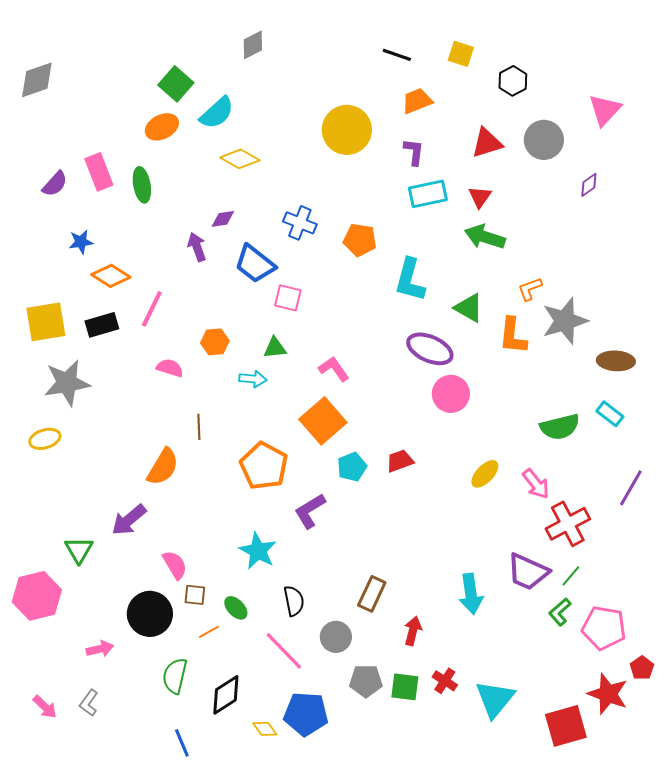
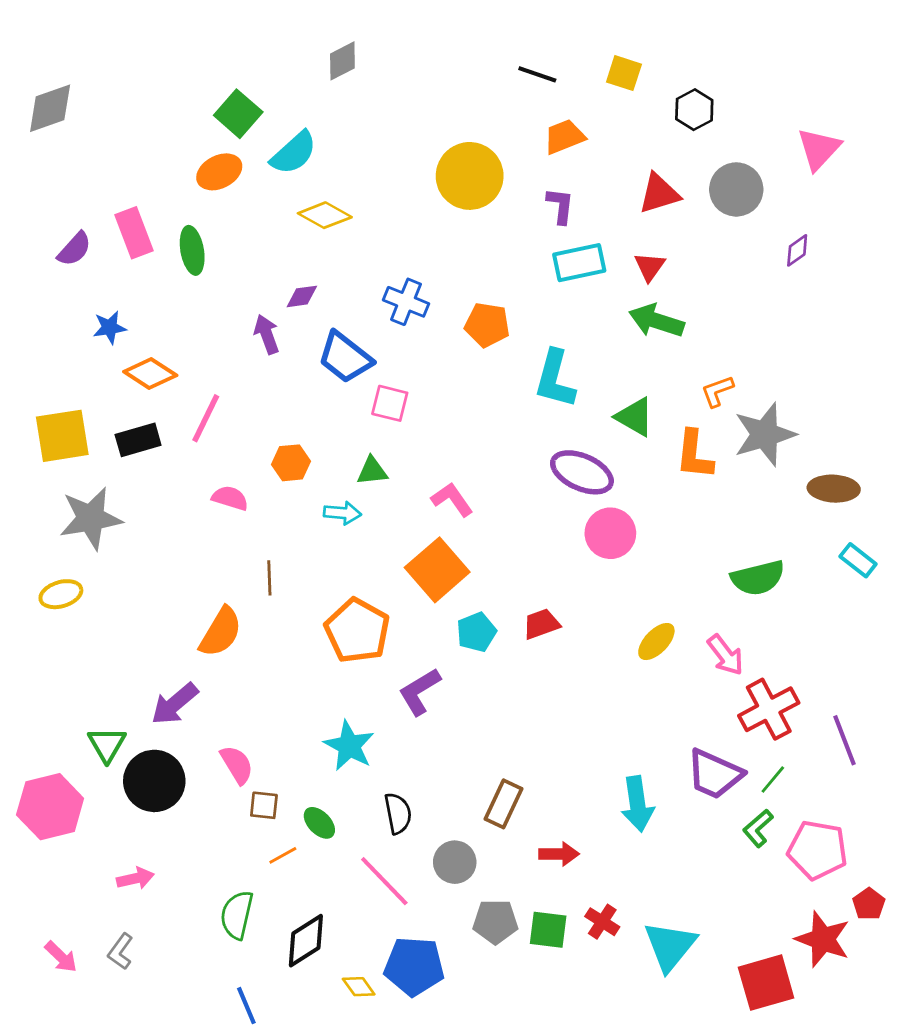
cyan rectangle: (610, 414) -> (858, 560), moved
purple line: (631, 488) -> (845, 740), moved, turned -51
black circle: (150, 614) -> (154, 781), moved
red arrow: (413, 631) -> (559, 854), turned 76

